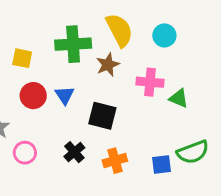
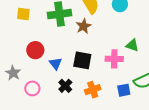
yellow square: (22, 58) -> (23, 14), moved
pink cross: (150, 82) -> (114, 59), moved
blue triangle: (65, 95) -> (55, 64), moved

